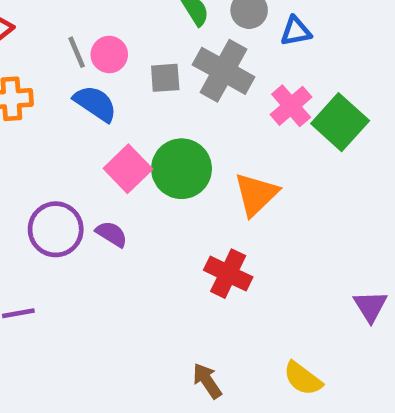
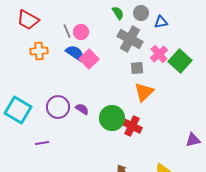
gray square: (165, 78) -> (137, 68), moved
pink square: (128, 169) -> (89, 59), moved
green circle: (182, 169) -> (112, 118), moved
purple triangle: (370, 306) -> (193, 140), turned 49

